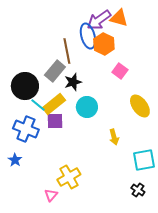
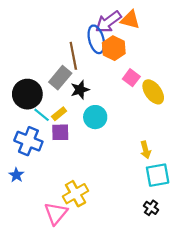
yellow rectangle: (54, 104) -> (59, 114), size x0.6
yellow ellipse: (140, 106) -> (153, 92), moved
yellow arrow: (114, 137) -> (146, 150), moved
pink triangle: (51, 195) -> (56, 213), size x1.6

